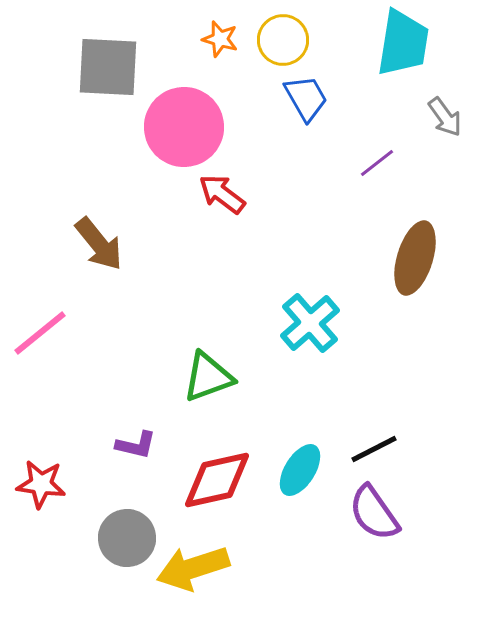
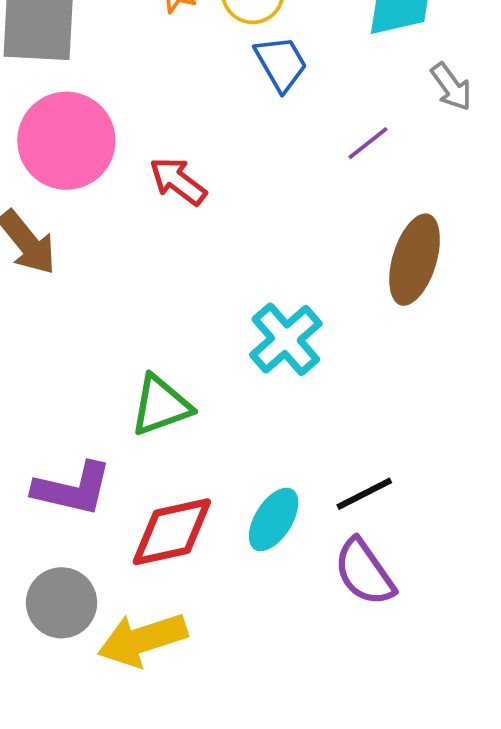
pink circle: (184, 127) -> (66, 141), moved
purple L-shape: (136, 445) -> (73, 489), size x1.6

